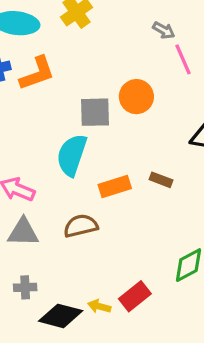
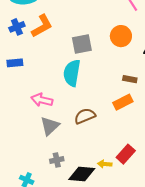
orange circle: (136, 97) -> (121, 36), moved
orange rectangle: (115, 186) -> (123, 102), moved
gray triangle: (23, 232) -> (50, 126), turned -35

